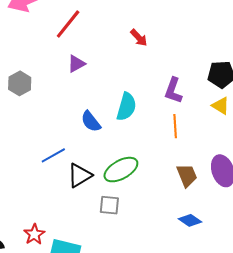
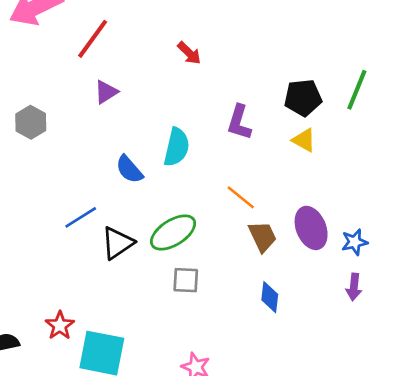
orange line: (175, 126) -> (241, 197), moved, turned -45
gray square: (109, 205) -> (186, 280), moved
blue diamond: (190, 220) -> (270, 297), turned 65

